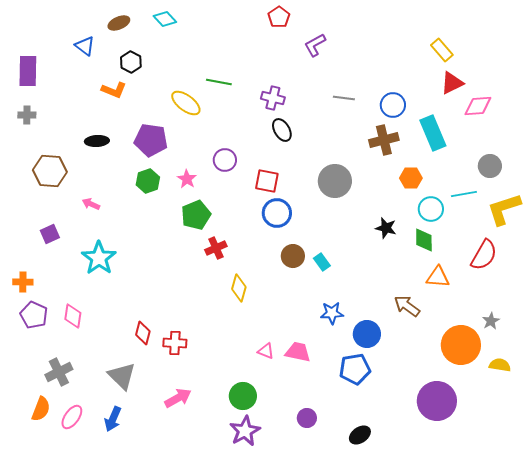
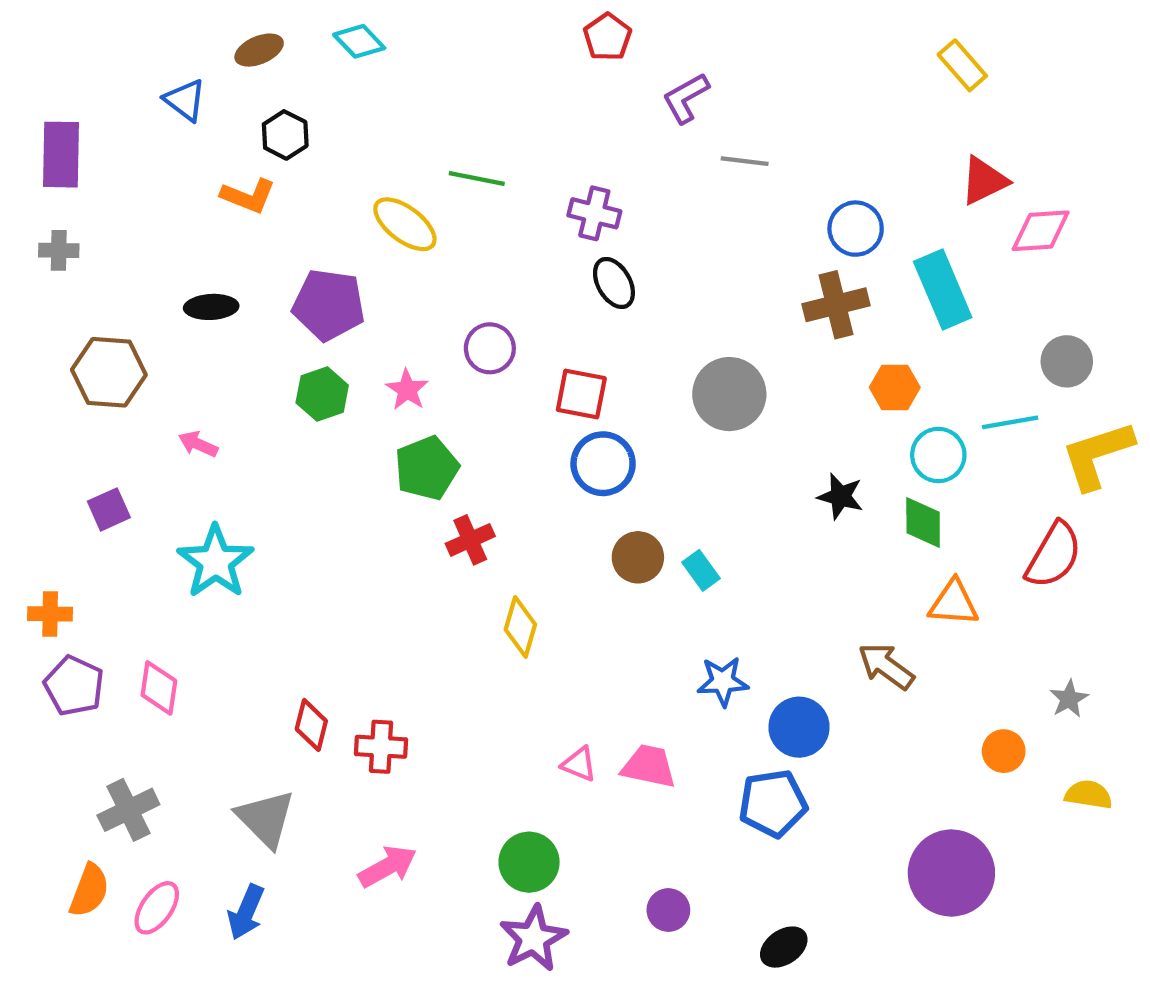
yellow rectangle: (442, 50) -> (962, 65), moved
gray line: (344, 98) -> (745, 161), moved
orange circle: (461, 345) -> (1004, 751), size x0.5

